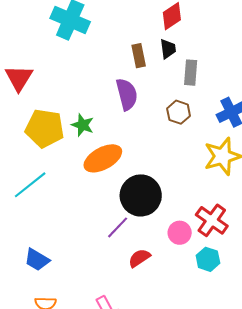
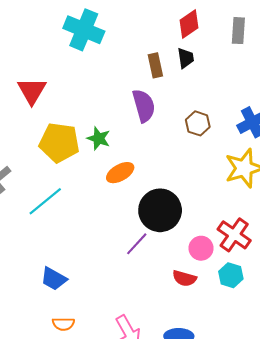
gray rectangle: (191, 73) -> (238, 31), moved
orange ellipse: (103, 158) -> (120, 173), size x0.7
red semicircle: (139, 258) -> (184, 278), moved, turned -130

